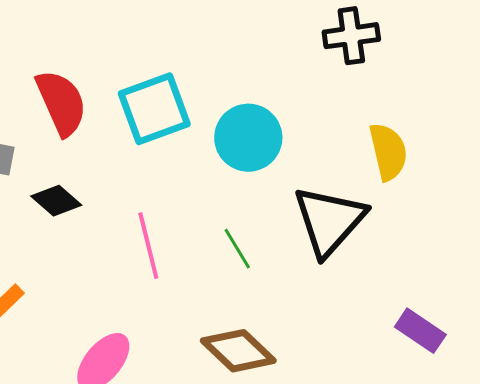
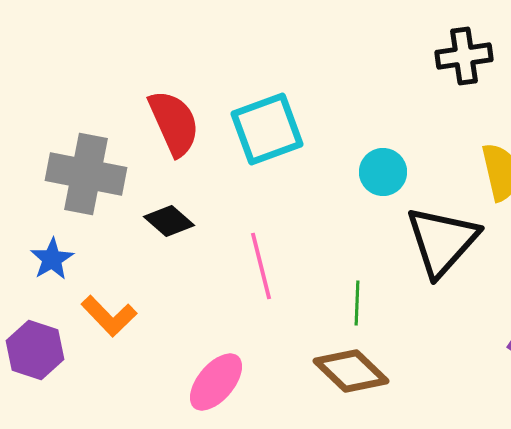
cyan circle: (248, 138) -> (383, 172), moved, size x0.7
green line: (237, 249) -> (357, 303), moved, turned 33

